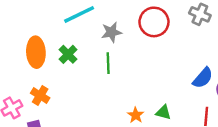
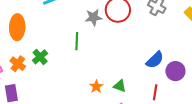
gray star: (111, 32) -> (94, 17), moved
green cross: (68, 54) -> (40, 57), moved

